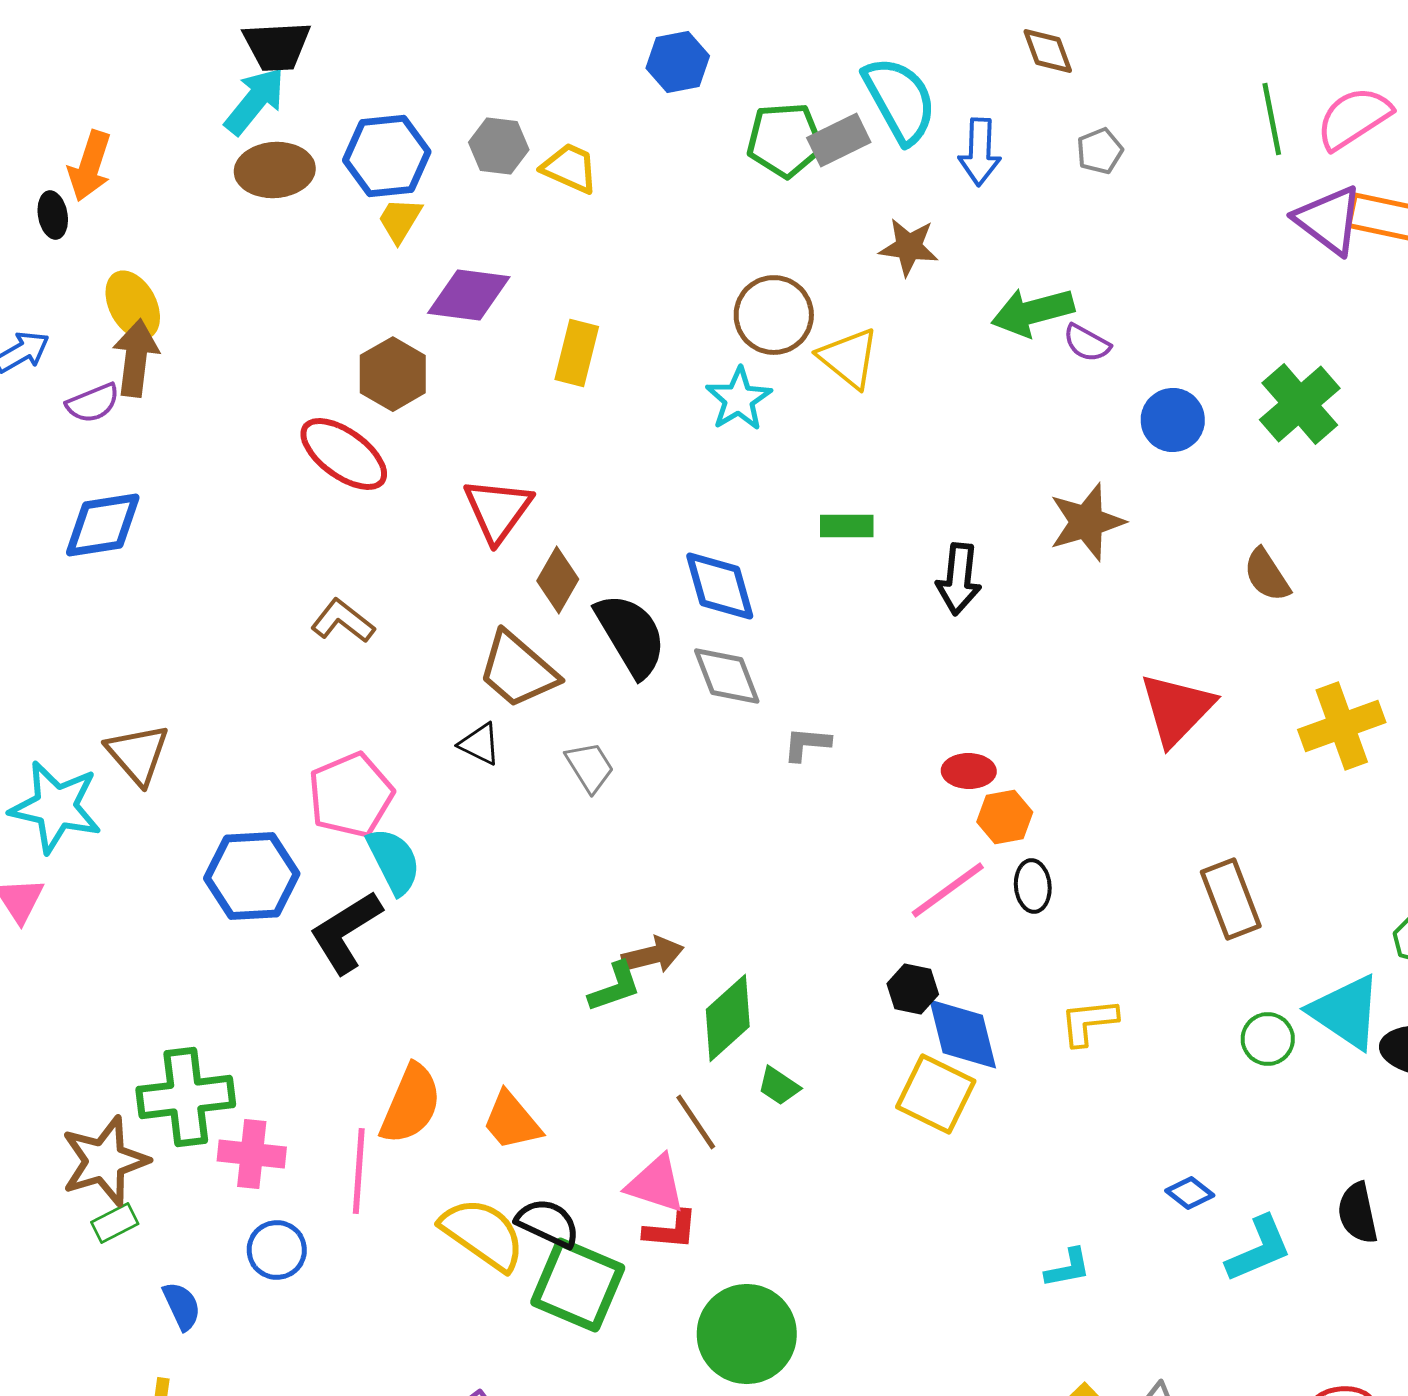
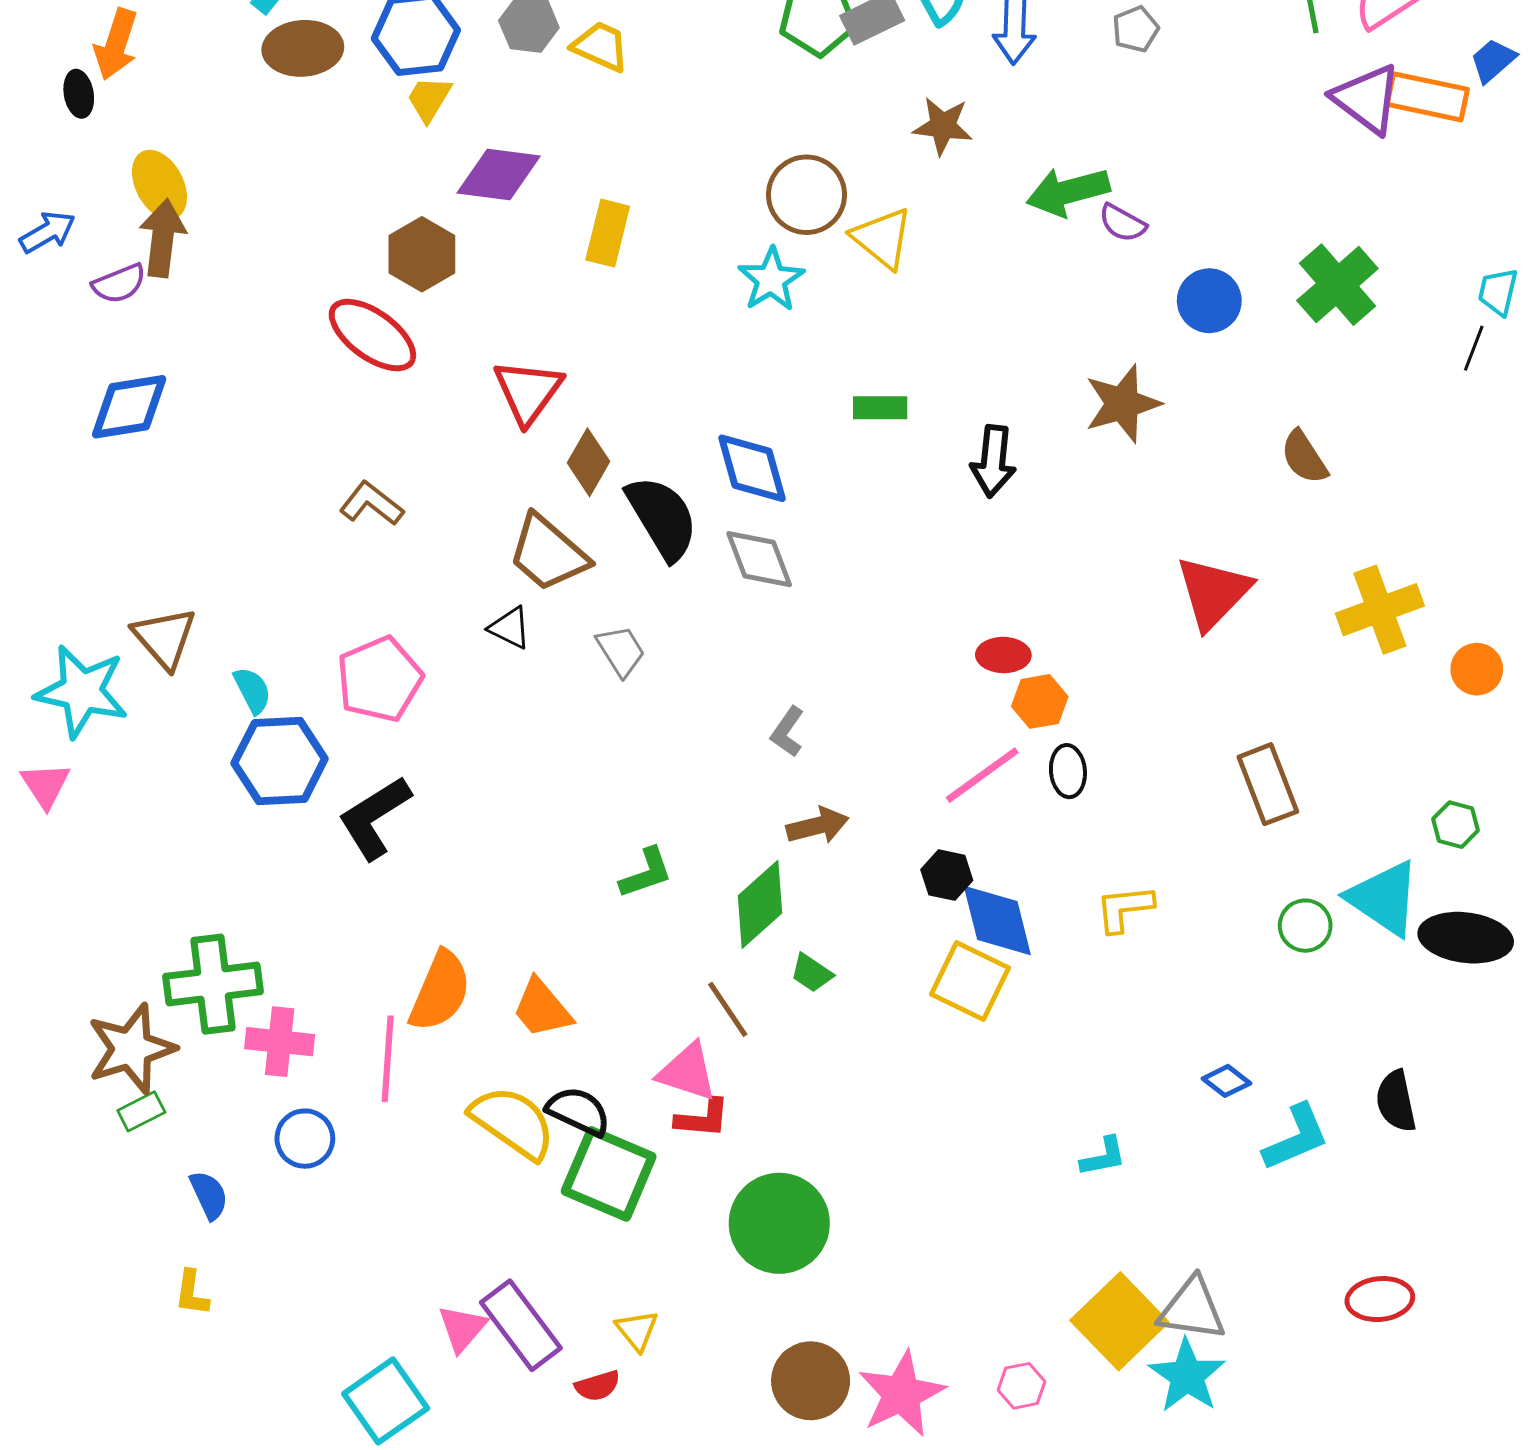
gray L-shape: (807, 744) -> (787, 732), moved, turned -60
cyan semicircle: (394, 861) -> (252, 690), moved, size x0.7
brown arrow: (653, 955) -> (818, 826), moved

